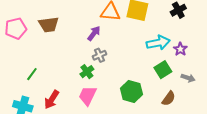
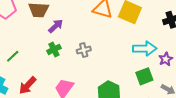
purple arrow: (94, 33) -> (56, 26), moved
green cross: (87, 72) -> (54, 49), moved

